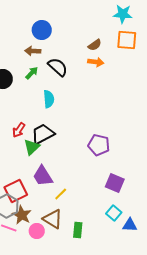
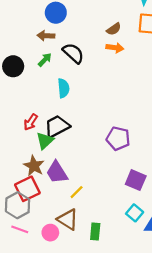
brown star: (22, 215) -> (34, 166), moved

